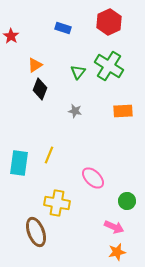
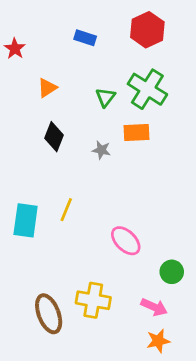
black diamond: (40, 89) -> (54, 137), moved
orange rectangle: (123, 111) -> (137, 132), moved
yellow cross: (57, 203) -> (93, 300), moved

